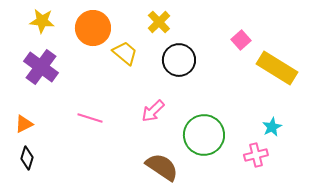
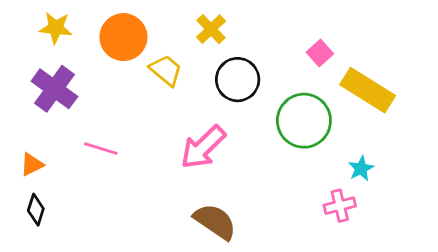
pink arrow: (153, 111) -> (203, 147), size x1.5
pink line: (90, 118) -> (101, 149), moved
green circle: (204, 135) -> (304, 121), moved

